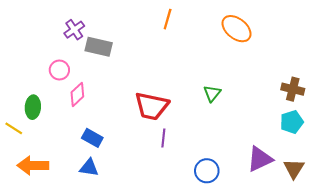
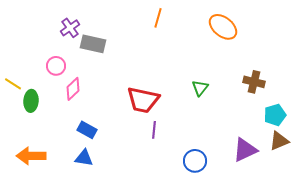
brown cross: (293, 89) -> (254, 82), moved
yellow line: (14, 128) -> (13, 84), moved
brown triangle: (294, 169) -> (279, 141), moved, turned 35

